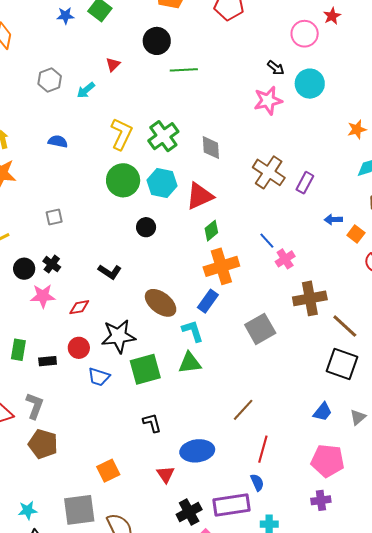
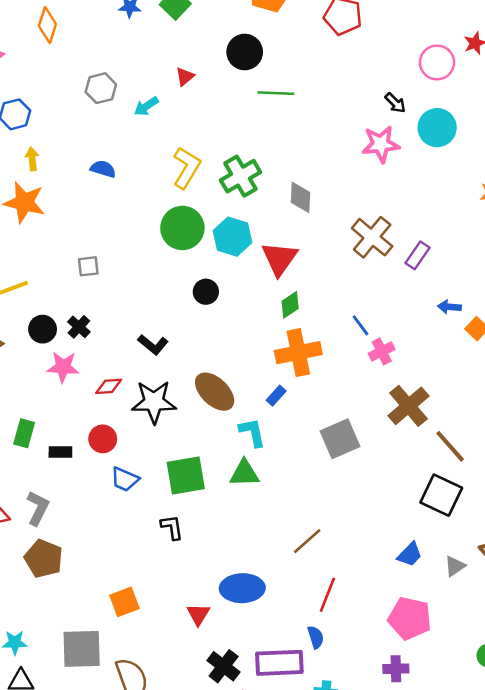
red triangle: (200, 196) -> (279, 259), turned -36
brown cross: (310, 298) -> (408, 406), turned -36
blue rectangle: (208, 301) -> (276, 396), size x0.7
black star: (118, 336) -> (154, 402), moved
black L-shape: (152, 423) -> (172, 527), moved
black cross: (189, 512) -> (224, 666), turned -30

